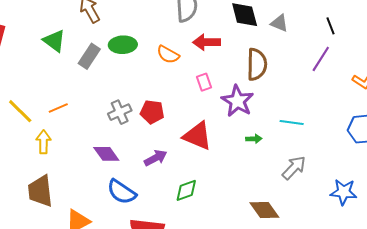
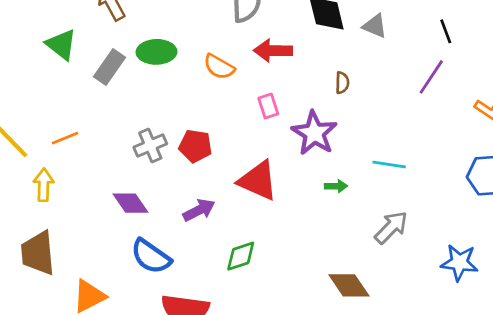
brown semicircle: (257, 64) -> (342, 83), size x0.5

